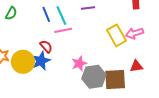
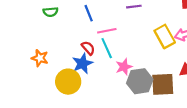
green semicircle: (11, 13) -> (51, 12), turned 56
cyan line: (61, 15) -> (107, 48), moved
yellow circle: (23, 62) -> (68, 82), moved

